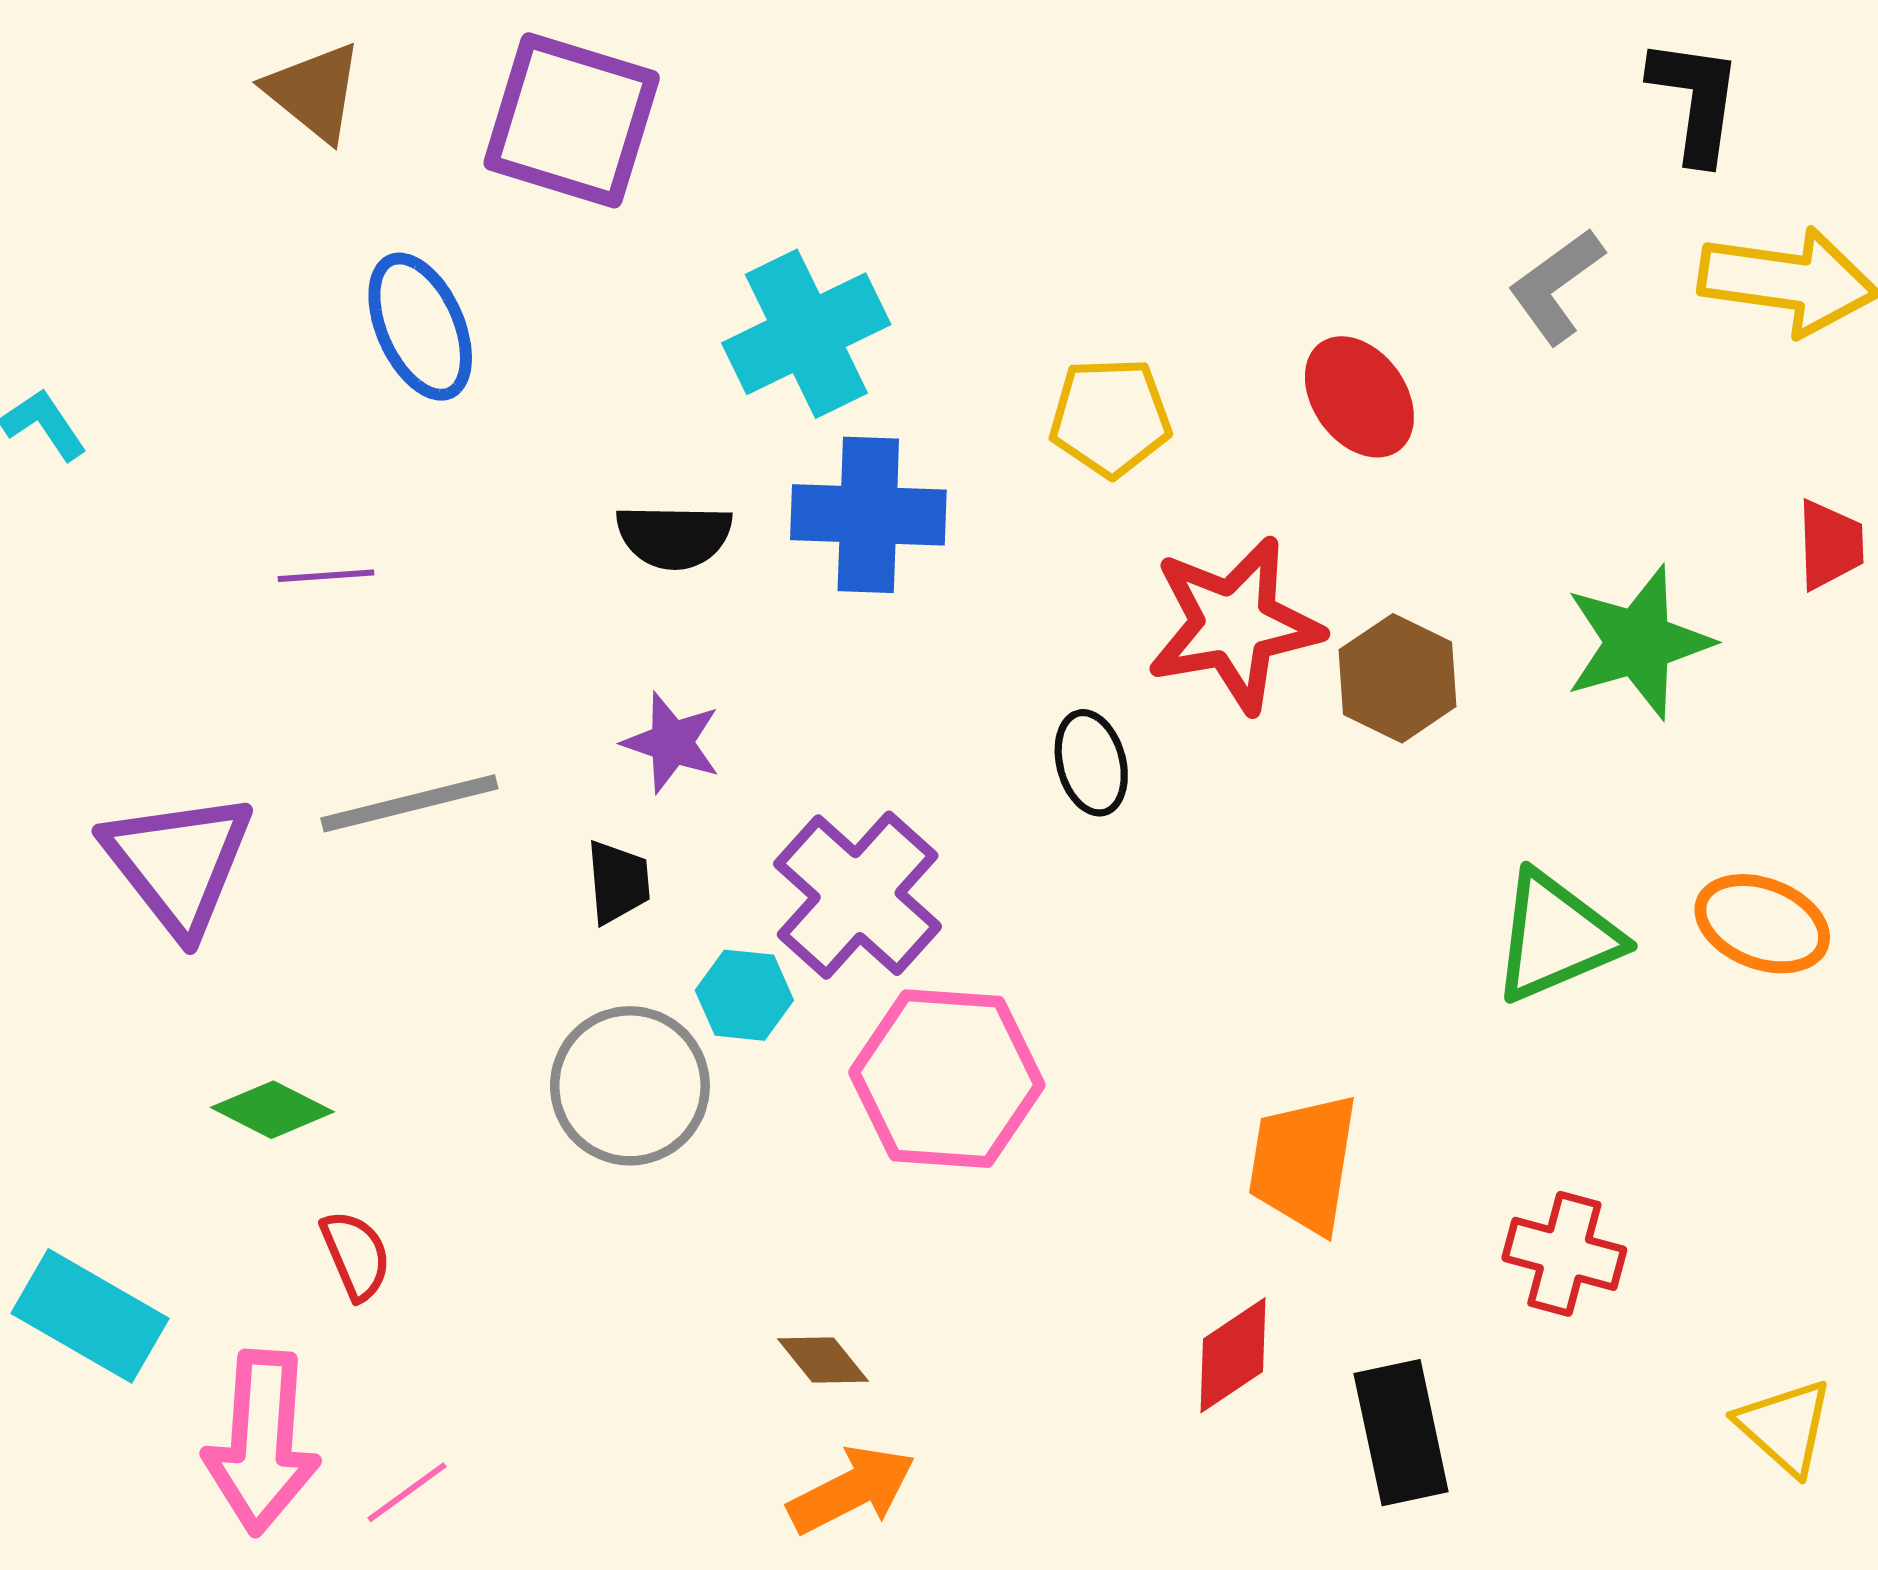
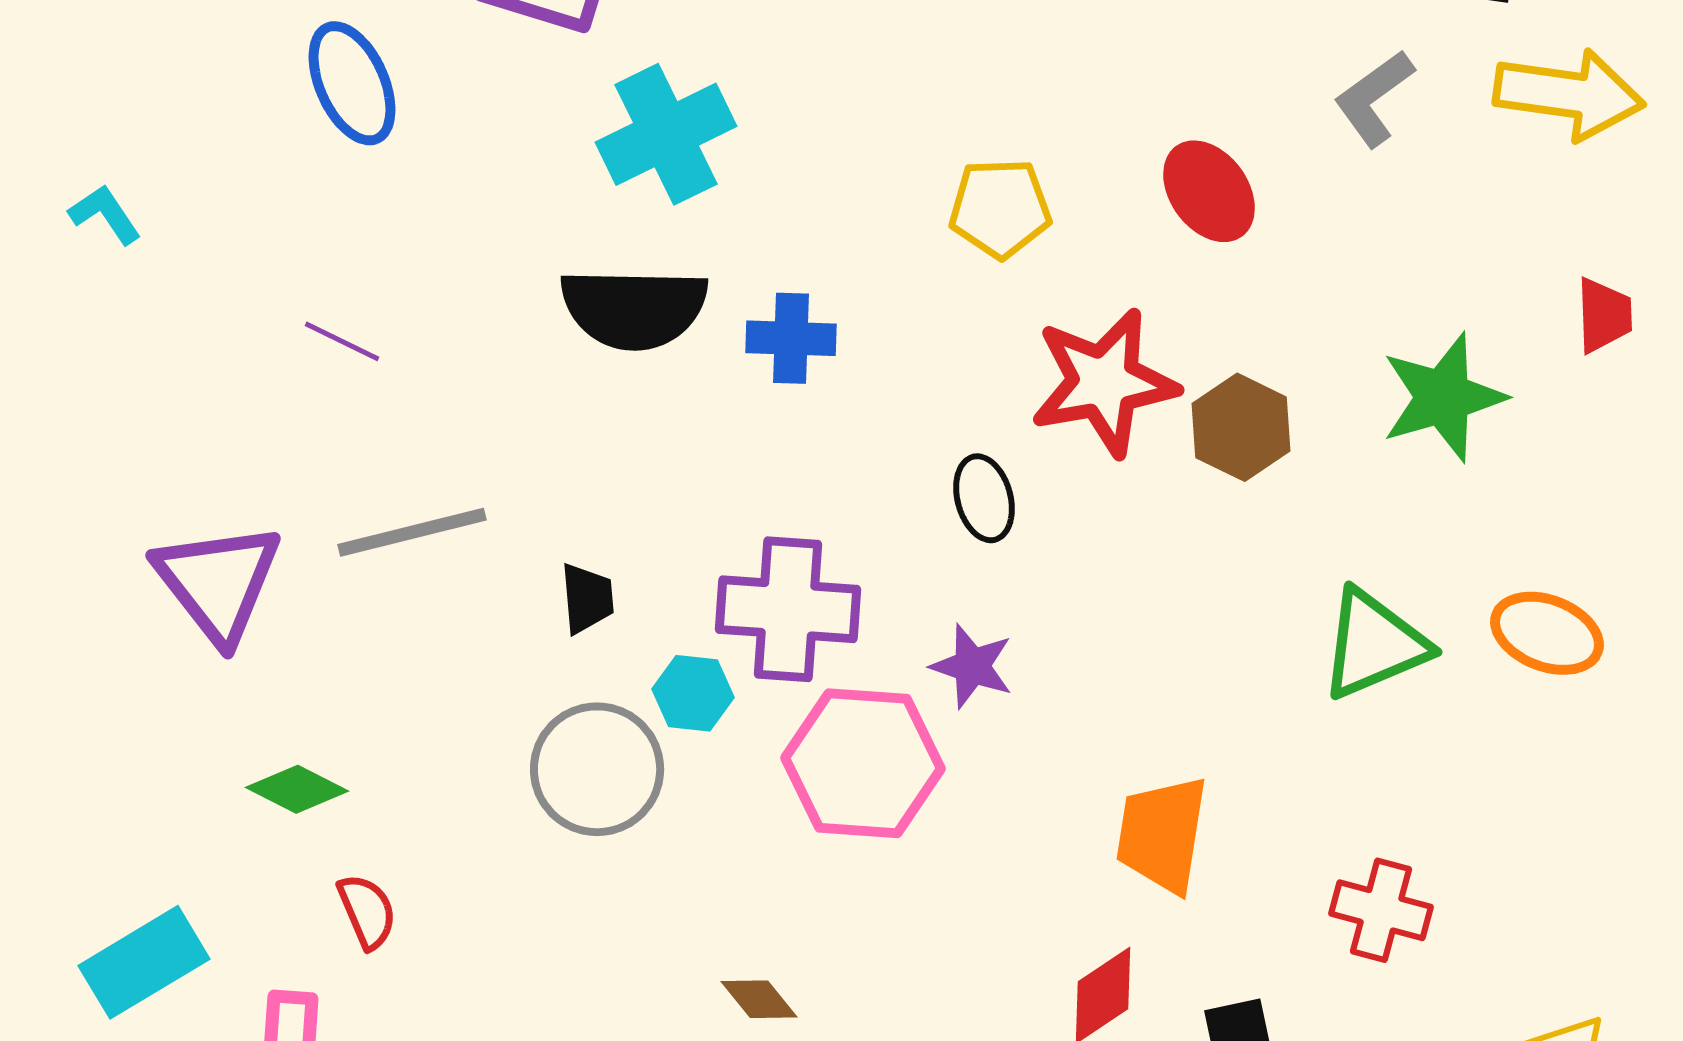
blue ellipse: (420, 327) -> (352, 83), moved
cyan cross: (806, 334) -> (666, 134), moved
blue cross: (868, 515) -> (791, 338), moved, size x0.7
black semicircle: (674, 536) -> (634, 308), size x1.5
purple line: (326, 576) -> (342, 341), turned 30
purple star: (672, 743) -> (972, 666), moved
purple cross: (858, 895) -> (788, 609), turned -38
cyan rectangle: (90, 1316) -> (144, 962), turned -61

